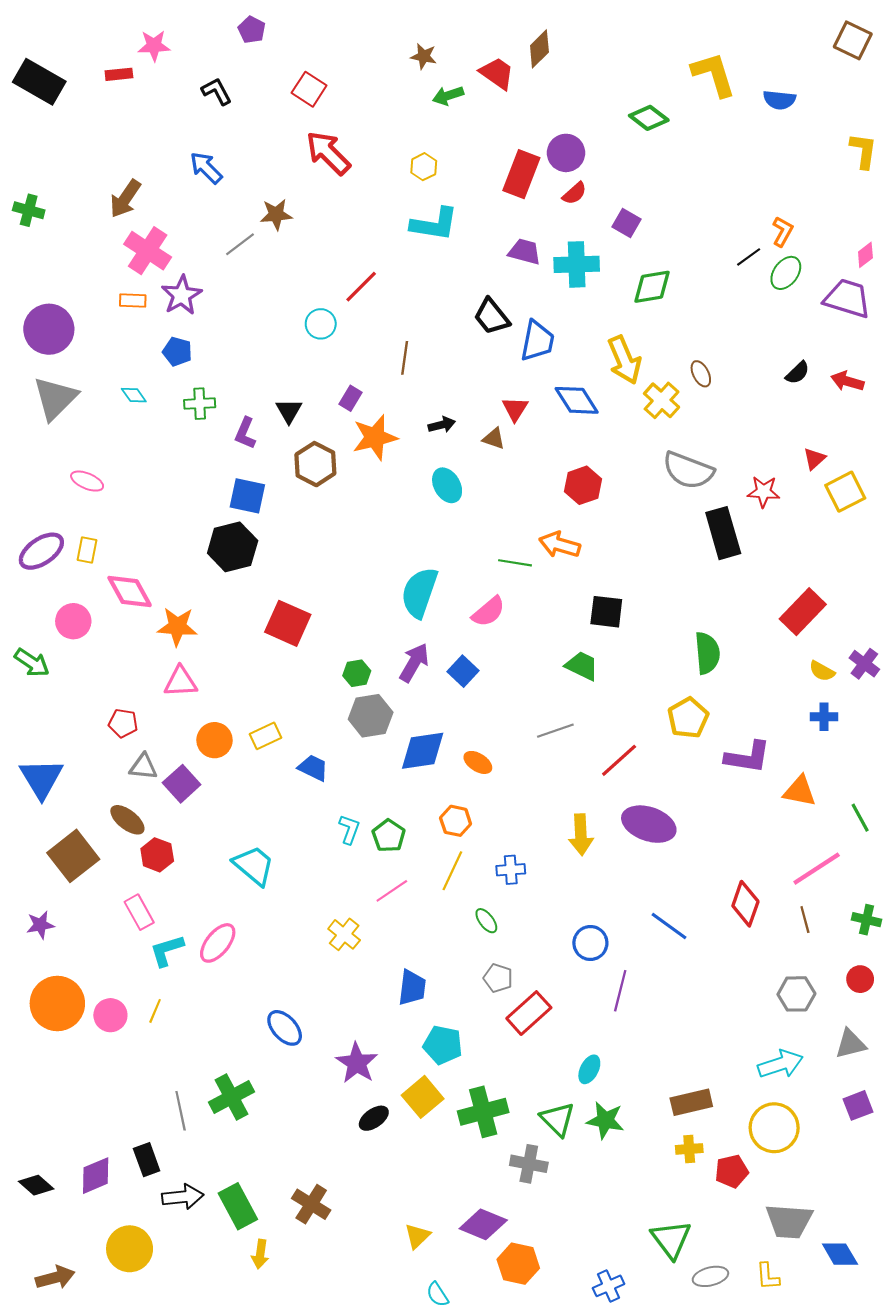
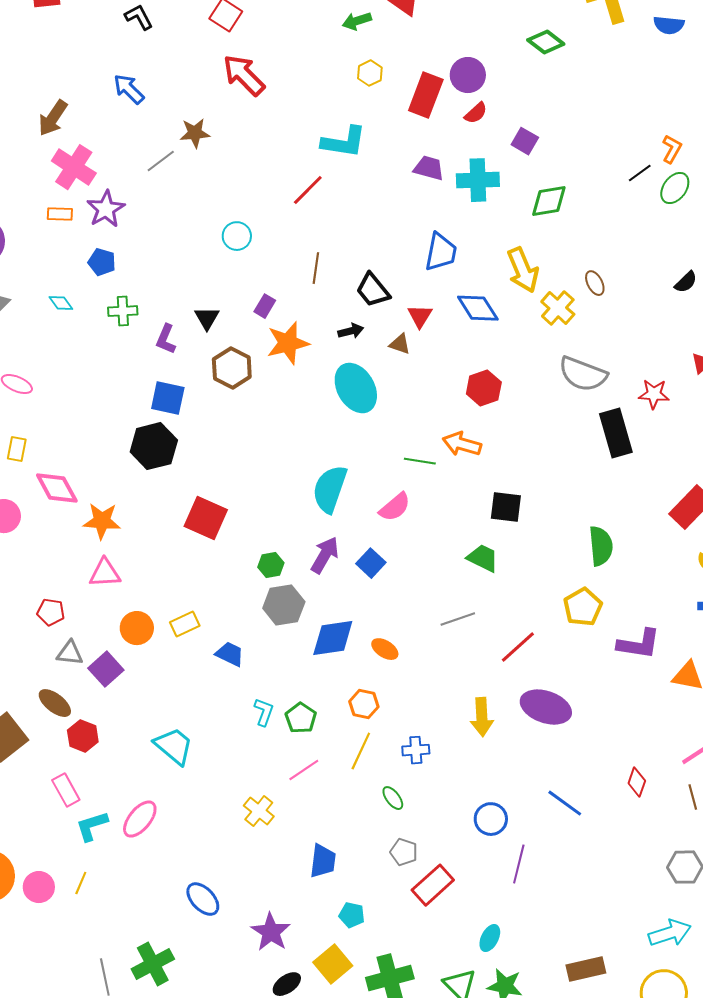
yellow hexagon: (424, 167) -> (370, 73), moved
red line: (361, 287) -> (308, 190), moved
black trapezoid: (492, 316) -> (373, 290), moved
cyan ellipse: (447, 485) -> (356, 388), size x1.5
red diamond: (745, 904) -> (637, 782), size x0.7
cyan pentagon: (443, 1045) -> (352, 915), size x0.7

